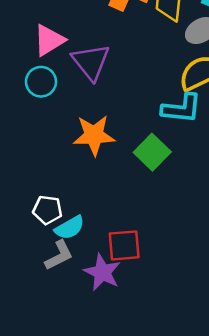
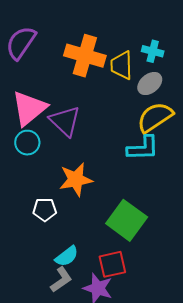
pink triangle: (49, 40) -> (29, 108), size x1.4
green square: (152, 152) -> (127, 220), moved, size x1.4
white pentagon: (47, 210) -> (45, 210), moved

